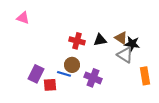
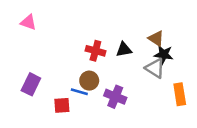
brown triangle: (121, 38) -> (156, 38), moved
purple rectangle: (36, 74) -> (31, 84), moved

